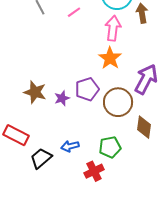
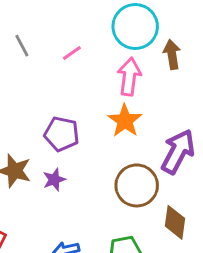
purple pentagon: (87, 89) -> (62, 134), moved, turned 30

